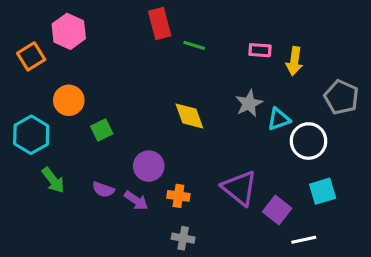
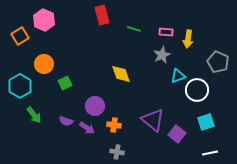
green line: (194, 45) -> (134, 29), moved
gray star: (249, 103) -> (162, 55), moved
white line: (304, 240) -> (210, 153), moved

